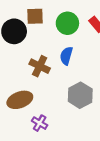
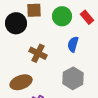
blue semicircle: (66, 56) -> (73, 44), moved

